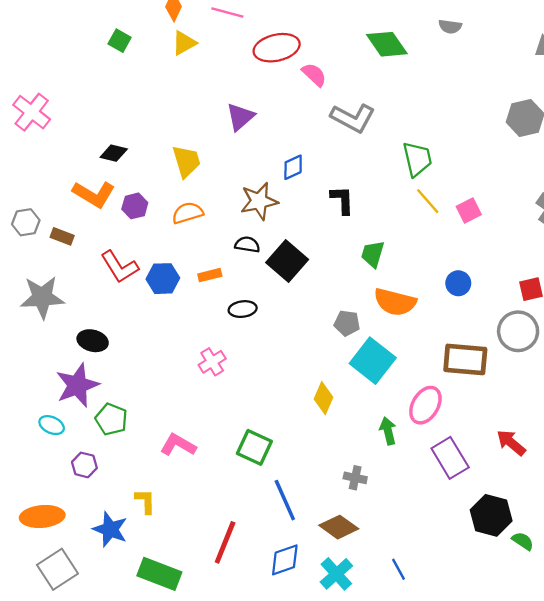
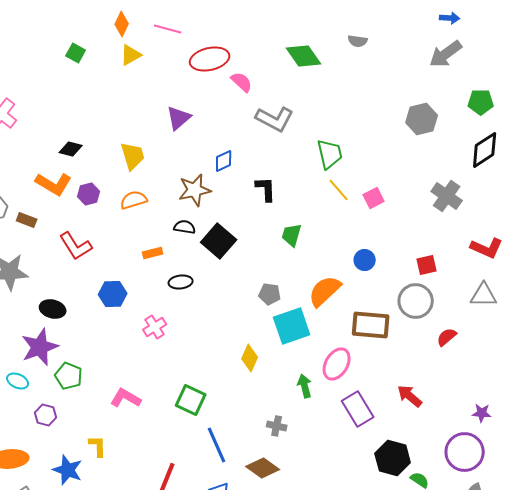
blue hexagon: (163, 279) -> (113, 294), moved
orange semicircle: (395, 302) -> (325, 291), moved, turned 123
cyan square: (373, 361) -> (292, 326), turned 33

